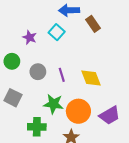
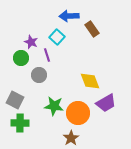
green circle: (12, 61) -> (21, 58), moved
purple line: (62, 75) -> (47, 55), moved
purple trapezoid: (110, 115) -> (106, 103), moved
green cross: (37, 127) -> (20, 123), moved

